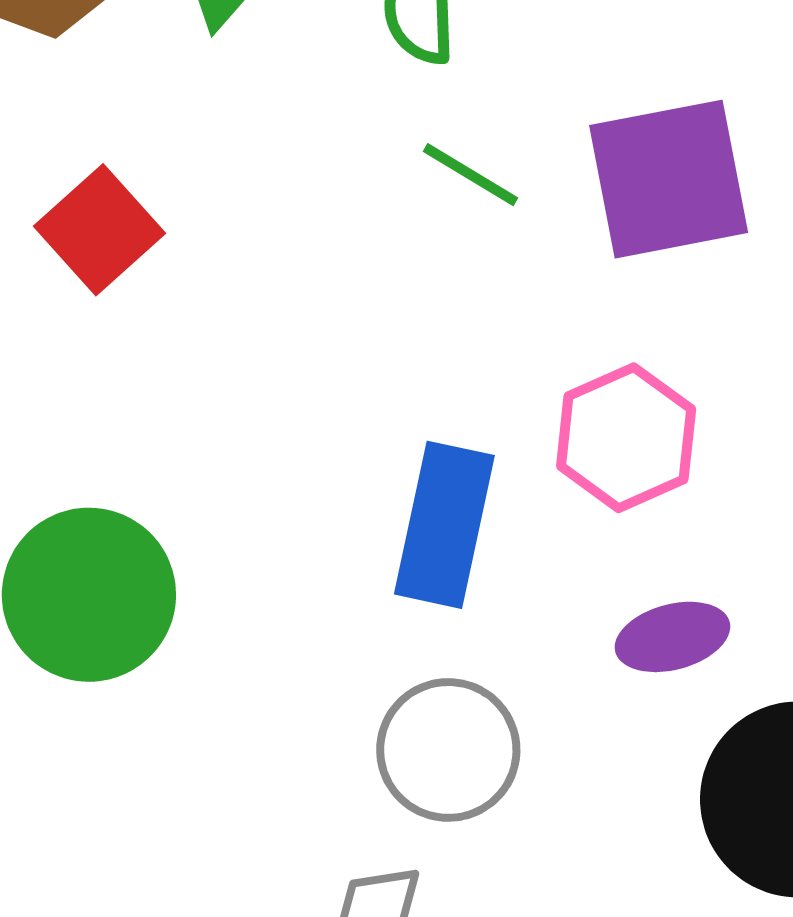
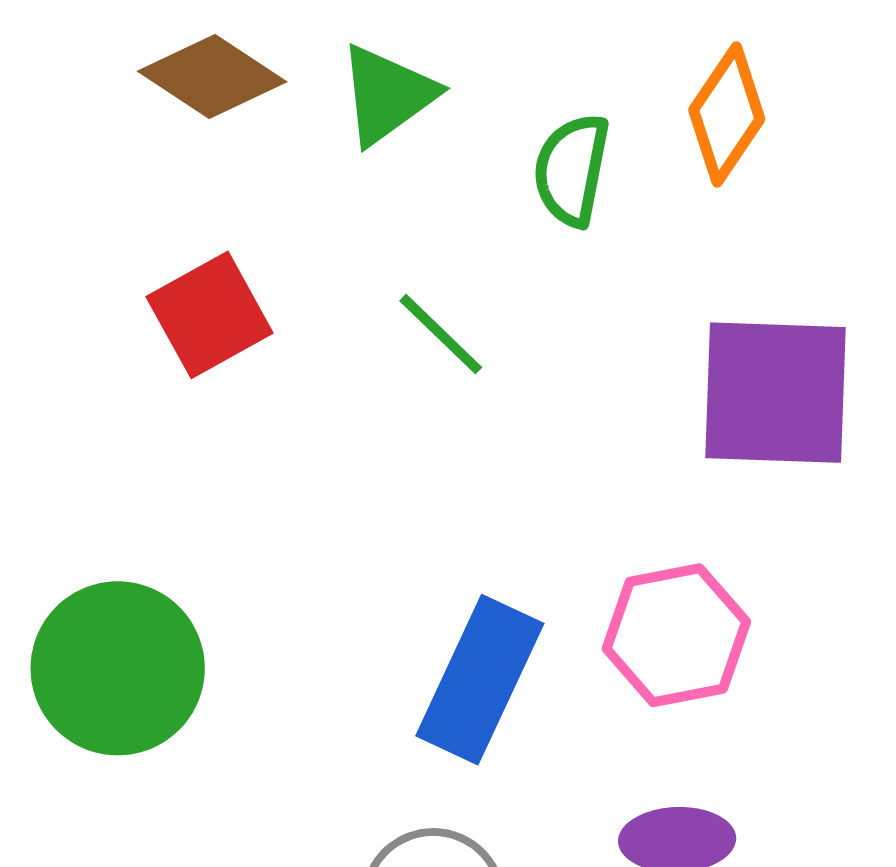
green line: (471, 175) -> (441, 334), moved

